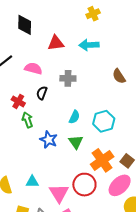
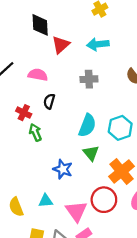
black diamond: (25, 25) -> (40, 25), moved
red triangle: (56, 43) -> (61, 45), turned -30
gray cross: (68, 78) -> (89, 79), moved
cyan semicircle: (74, 117) -> (87, 125), size x1.5
blue star: (49, 140) -> (63, 169), moved

